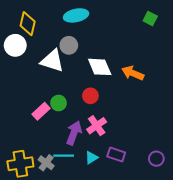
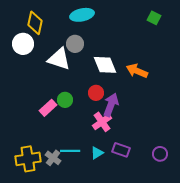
purple arrow: (74, 133) -> (111, 105), moved

